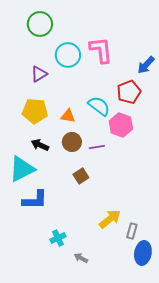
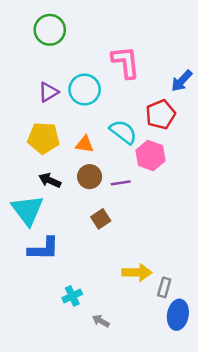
cyan circle: (68, 55) -> (85, 90), moved
cyan triangle: (22, 169) -> (27, 210), turned -40
yellow arrow: (110, 219) -> (137, 272), turned 40

